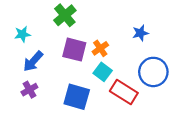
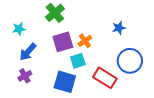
purple square: (74, 50) -> (63, 42), turned -30
cyan square: (103, 72) -> (78, 61), moved, turned 35

